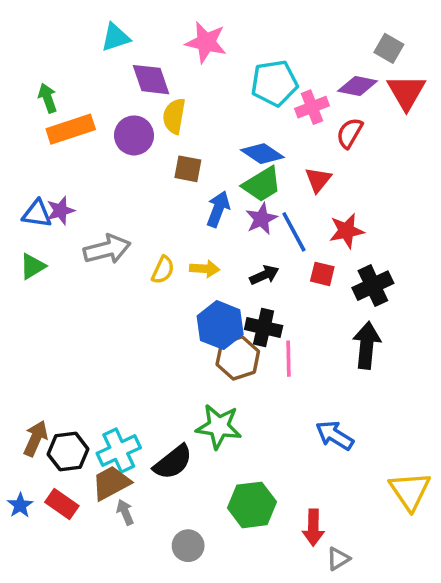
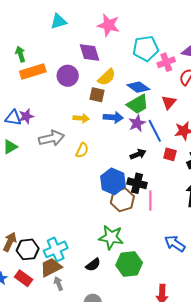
purple diamond: (151, 80) -> (89, 52), moved
yellow semicircle: (174, 116) -> (107, 77), moved, turned -144
blue arrow: (218, 209) -> (113, 117), turned 72
yellow arrow: (205, 269) -> (81, 118), moved
black semicircle: (173, 462) -> (93, 265), moved, size x0.7
green hexagon: (252, 505) -> (129, 264), moved

